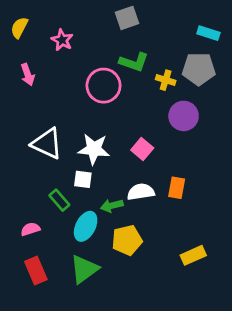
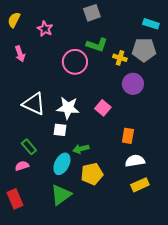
white semicircle: (141, 192) -> (135, 161), moved
green rectangle: (59, 200) -> (29, 147), moved
red rectangle: (36, 271) -> (15, 199), moved

